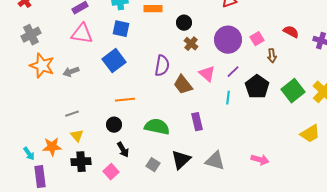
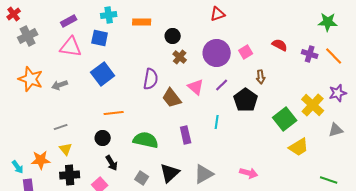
blue square: (121, 29) -> (100, 38), moved
gray cross: (31, 35) -> (28, 36), moved
brown arrow: (272, 56) -> (261, 77), moved
green square: (293, 91) -> (285, 119), moved
cyan line: (228, 98) -> (217, 122), moved
gray triangle: (215, 161) -> (204, 174), turned -45

